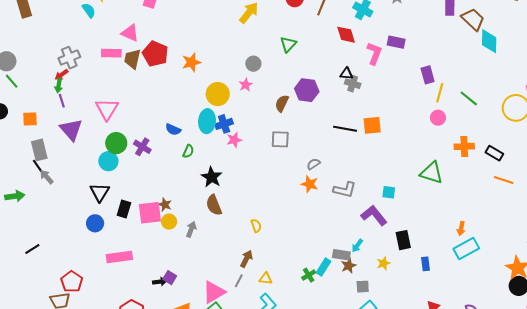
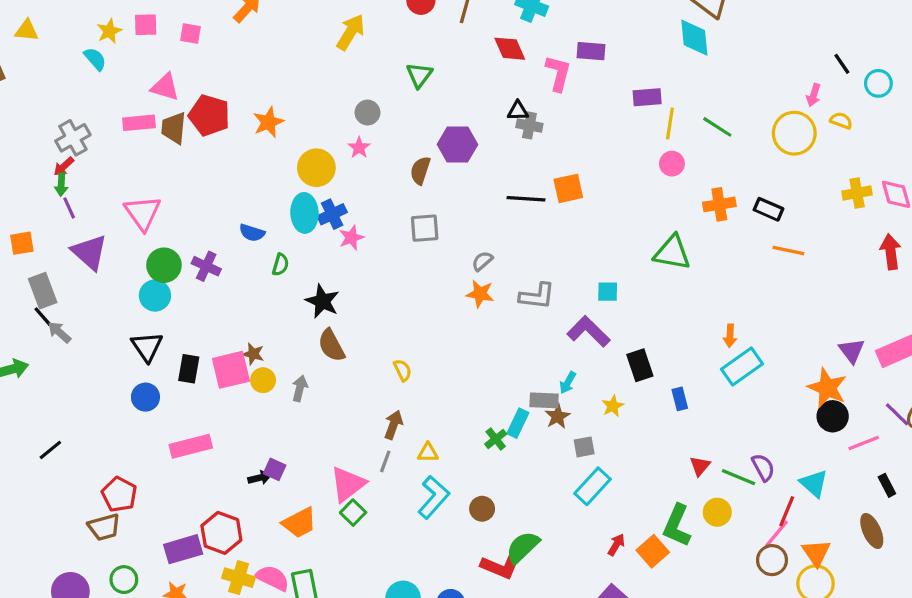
cyan diamond: (489, 41) -> (694, 38), moved
purple rectangle: (428, 75) -> (647, 97), turned -72

